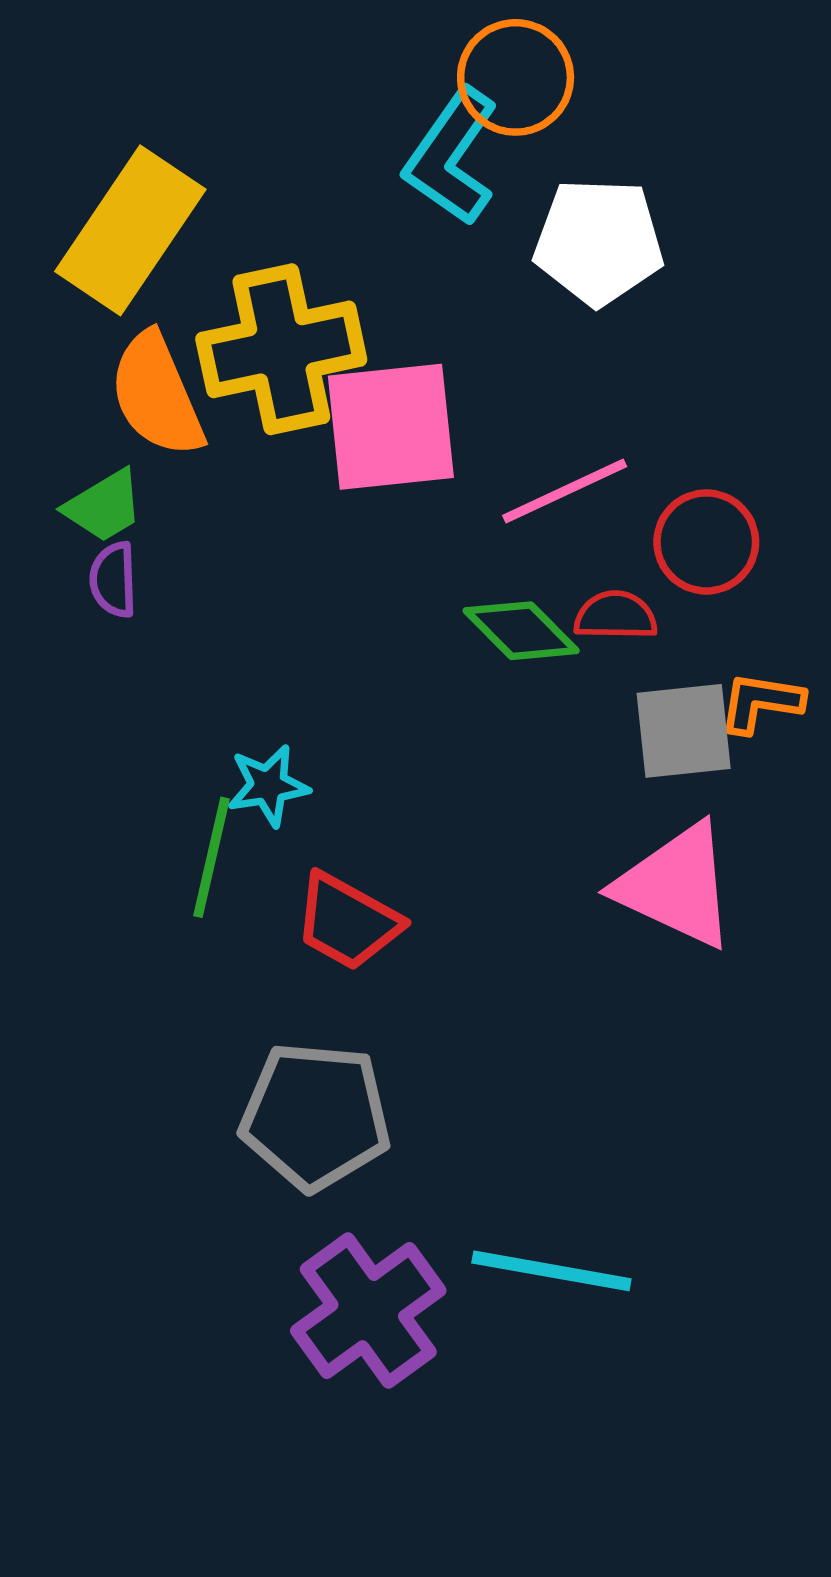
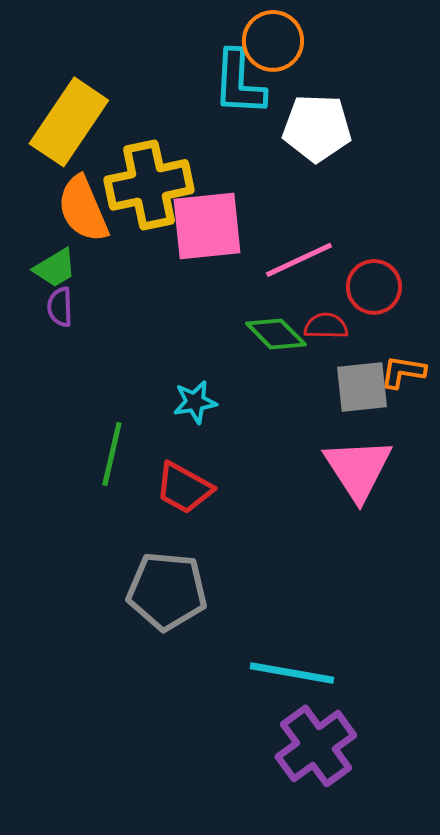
cyan L-shape: (451, 157) -> (239, 83), turned -32
cyan star: (268, 786) -> (195, 402), moved
pink triangle: (676, 886) -> (358, 469), turned 32
purple cross: (368, 1311) -> (316, 746), moved

